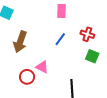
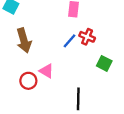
red cross: (87, 34) -> (87, 37), moved
brown arrow: (20, 42) -> (24, 40), turned -40

